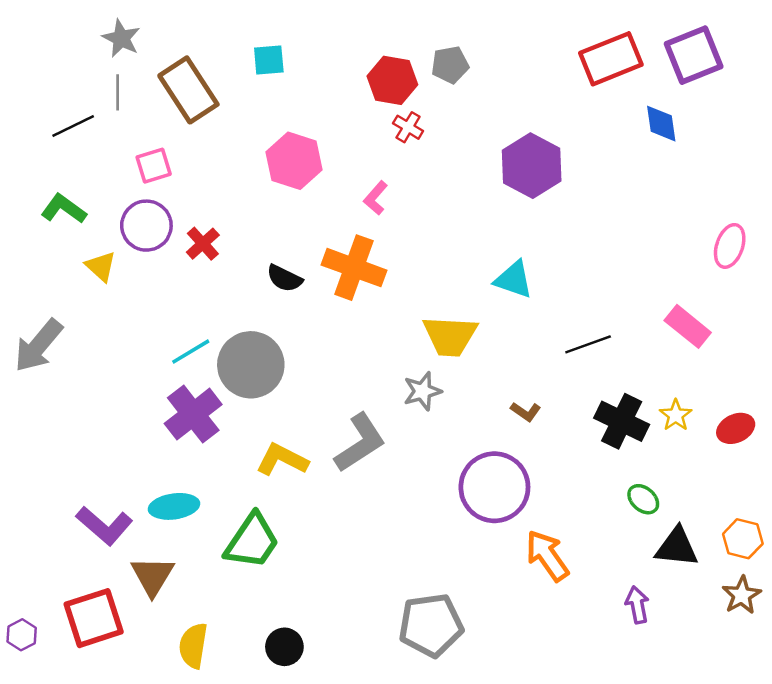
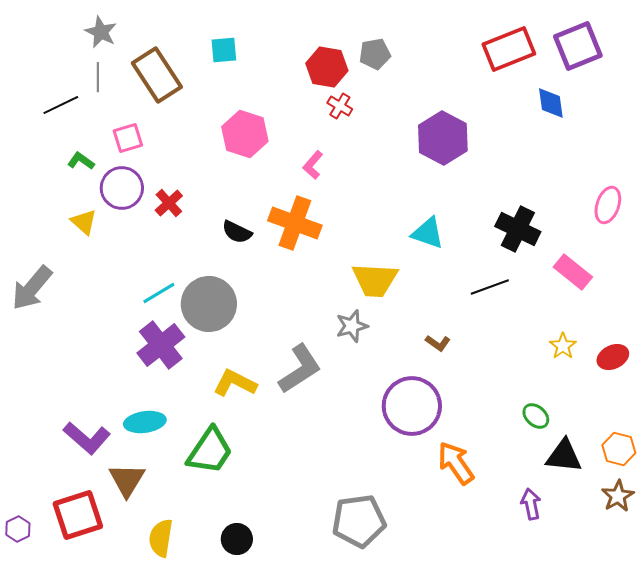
green L-shape: (64, 209) -> (81, 161), moved, size x0.7
black cross: (622, 421) -> (518, 229), moved

